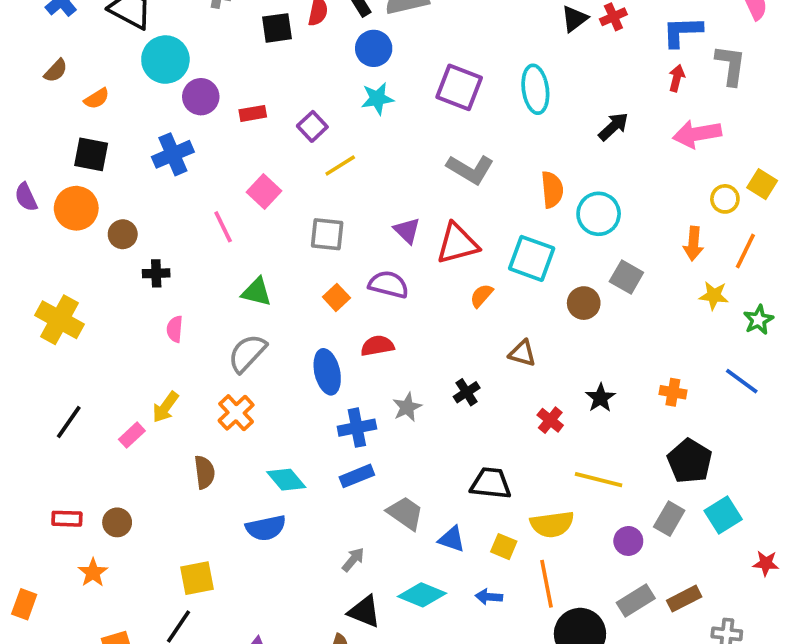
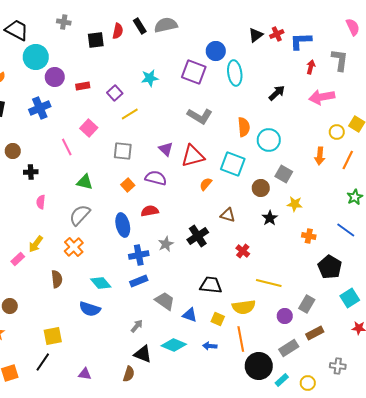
blue L-shape: (682, 32) -> (301, 41), moved
blue circle: (374, 48) -> (216, 51), moved
yellow star: (714, 296) -> (295, 204), moved
black cross: (467, 392) -> (198, 236), size x1.5
black star: (600, 398) -> (270, 218), moved
black pentagon: (690, 461) -> (330, 267), moved
cyan square: (723, 515) -> (350, 298), moved
blue semicircle: (266, 528) -> (90, 309), turned 30
brown rectangle: (684, 599) -> (315, 333), moved

